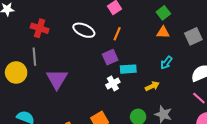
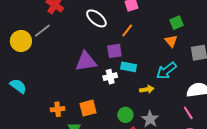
orange triangle: (163, 32) -> (171, 41), turned 32
gray line: (34, 57) -> (42, 31), turned 42
cyan arrow: (166, 63) -> (166, 71), size x1.5
purple triangle: (57, 79) -> (86, 61), moved, turned 35

